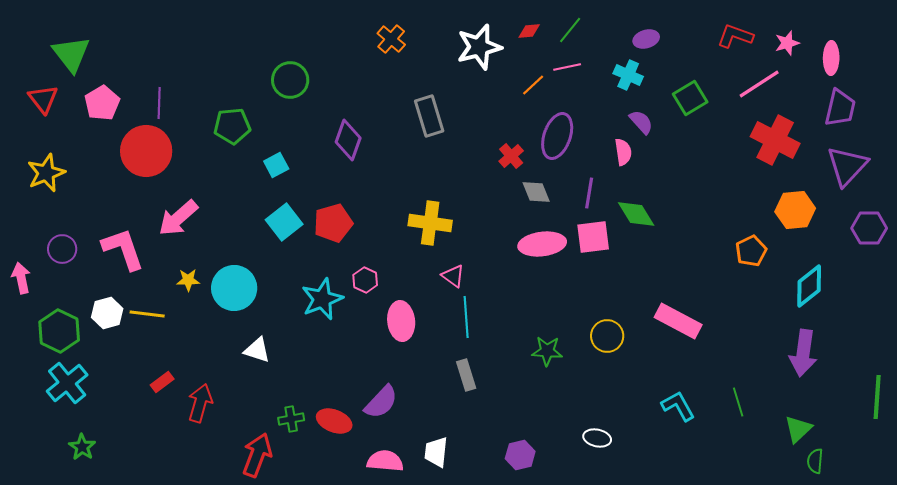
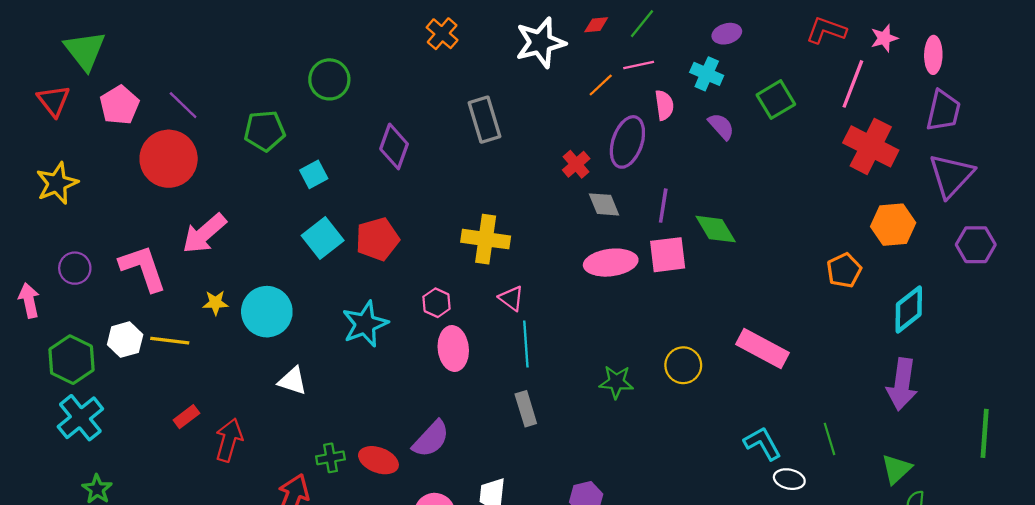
pink line: (759, 84) -> (853, 84), turned -36
purple line: (159, 103) -> (183, 105), turned -48
pink semicircle: (623, 152) -> (664, 105), moved
pink hexagon: (365, 280) -> (437, 303), moved
white ellipse: (597, 438) -> (789, 479), moved

